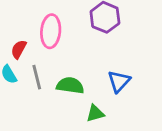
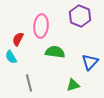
gray line: (37, 77) -> (29, 83), moved
green semicircle: (70, 86) -> (55, 52), moved

